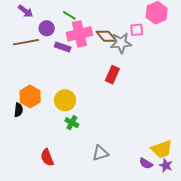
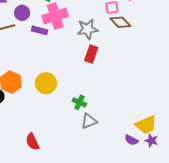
brown diamond: (106, 36) -> (120, 22), moved
gray star: (121, 43) -> (88, 29), moved
green cross: (72, 123) -> (79, 102), moved
gray triangle: (100, 153) -> (89, 121), moved

